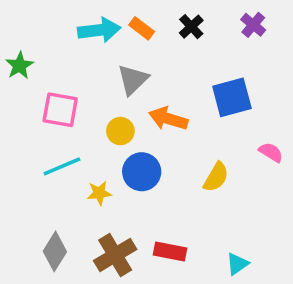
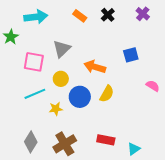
cyan arrow: (99, 30) -> (36, 17), moved
gray triangle: (133, 80) -> (62, 49), moved
blue square: (232, 97) -> (131, 55), size x0.7
yellow circle: (120, 131) -> (61, 79), moved
yellow semicircle: (216, 177) -> (107, 94), moved
red rectangle: (170, 251) -> (106, 140), moved

